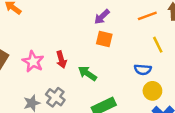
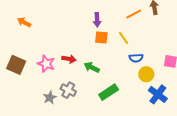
purple arrow: (102, 17) -> (97, 20), turned -40
yellow line: (158, 45) -> (123, 38), moved
red arrow: (61, 60) -> (69, 59), turned -56

